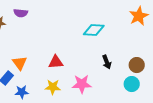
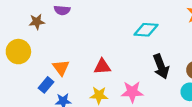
black arrow: (107, 62) -> (161, 67), size x1.5

